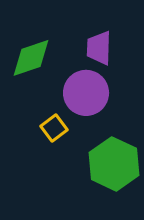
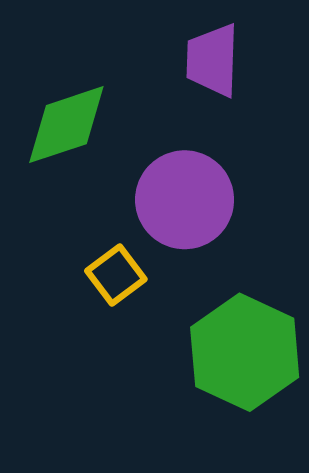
purple trapezoid: (99, 48) -> (213, 60), moved

